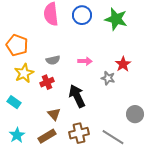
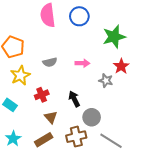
green star: (116, 19) -> (114, 37), moved, turned -30
red cross: (47, 82) -> (42, 95), moved
black arrow: (77, 96) -> (74, 99), size x0.7
gray circle: (135, 114) -> (92, 117), moved

